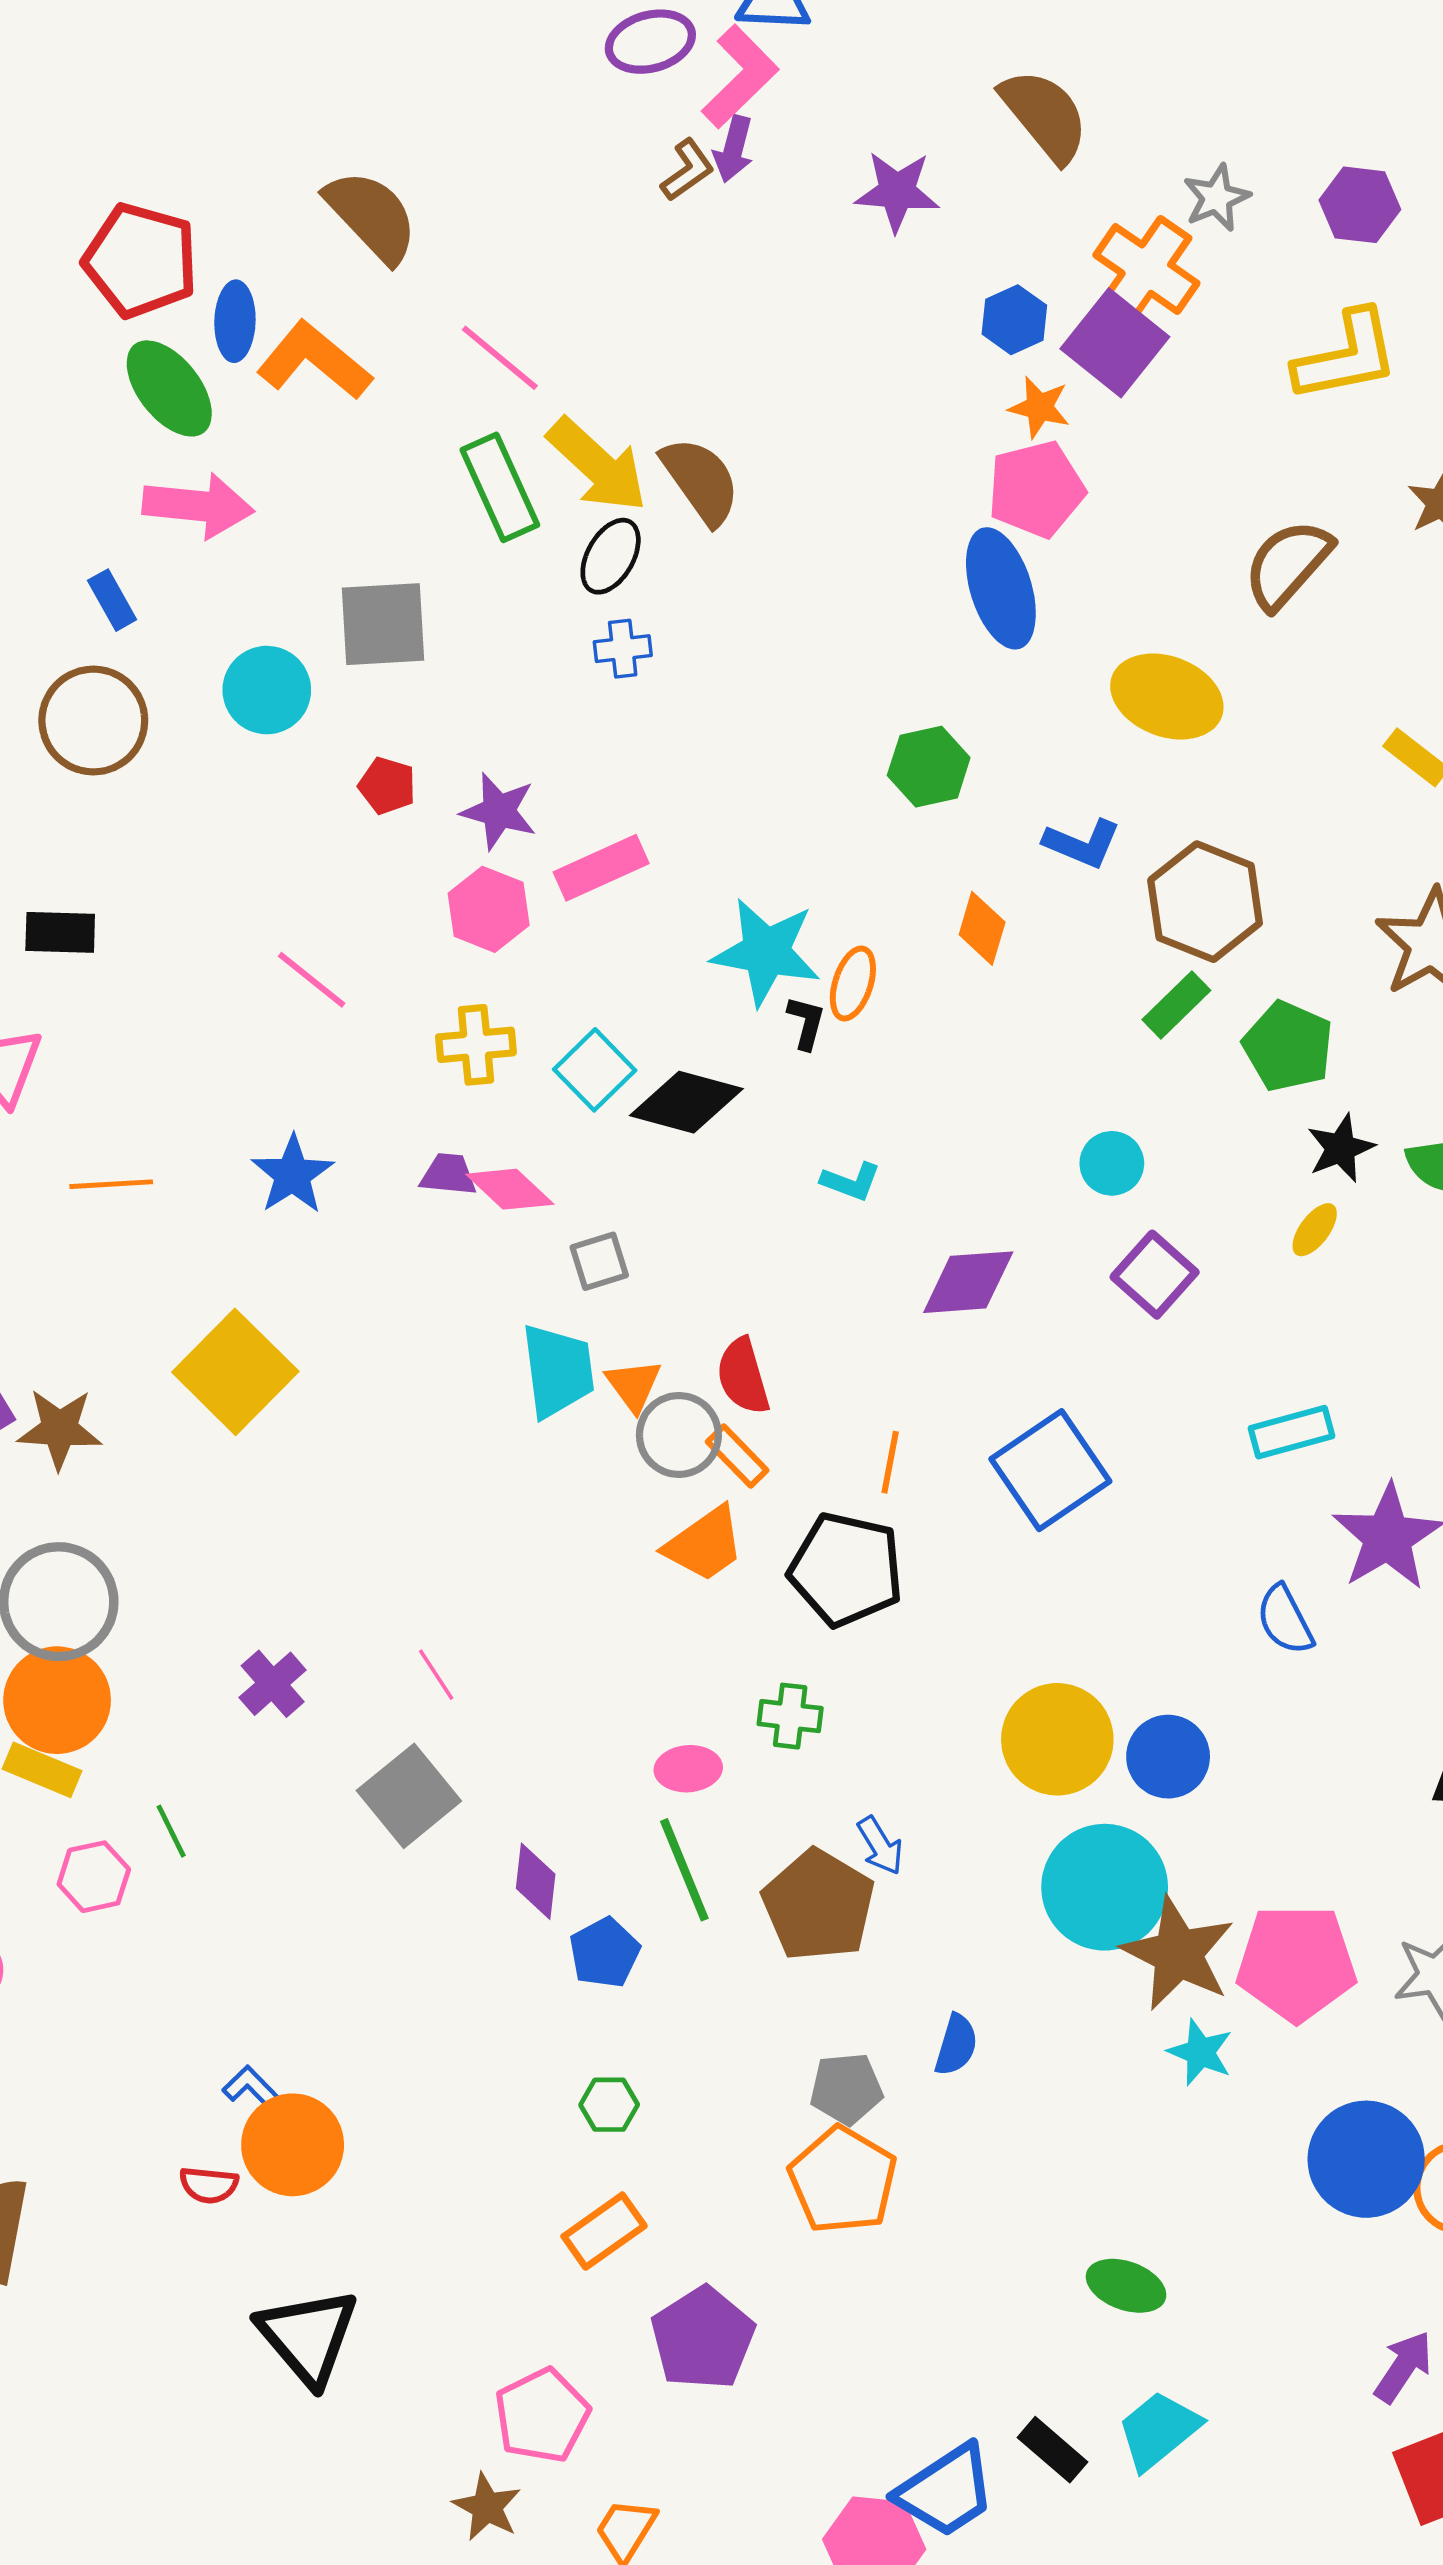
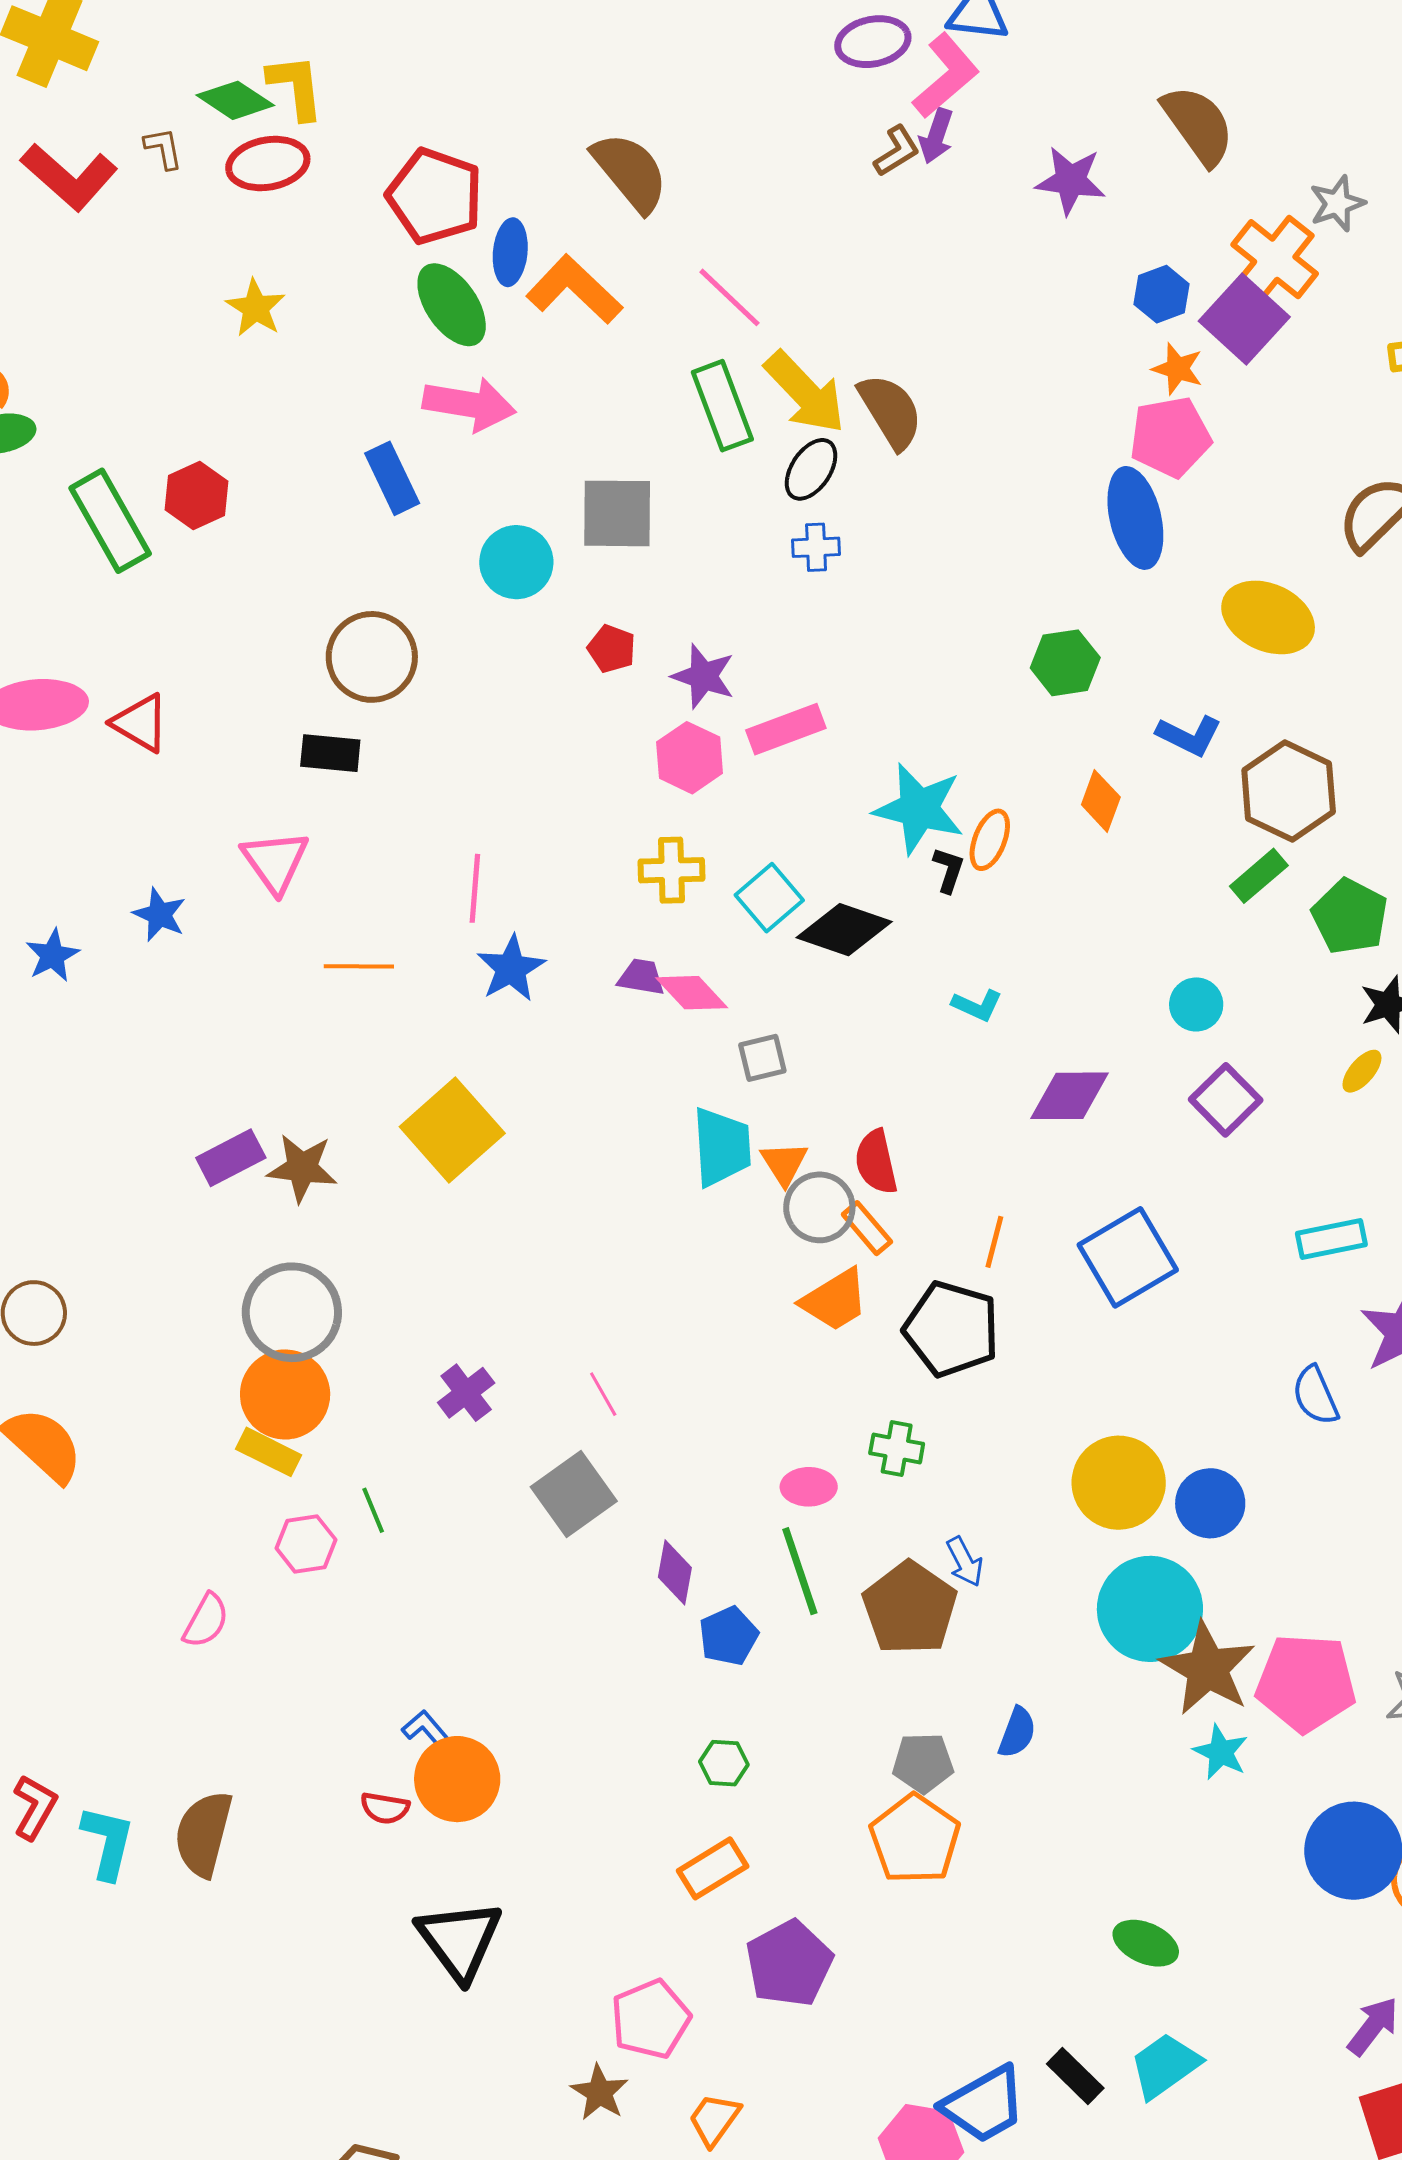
blue rectangle: (112, 600) -> (392, 478), size x1.4
brown circle: (93, 721) -> (372, 657), moved
pink line: (312, 980) -> (475, 888), moved, turned 52

